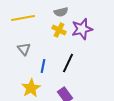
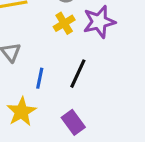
yellow cross: (59, 30) -> (64, 23), turned 32

